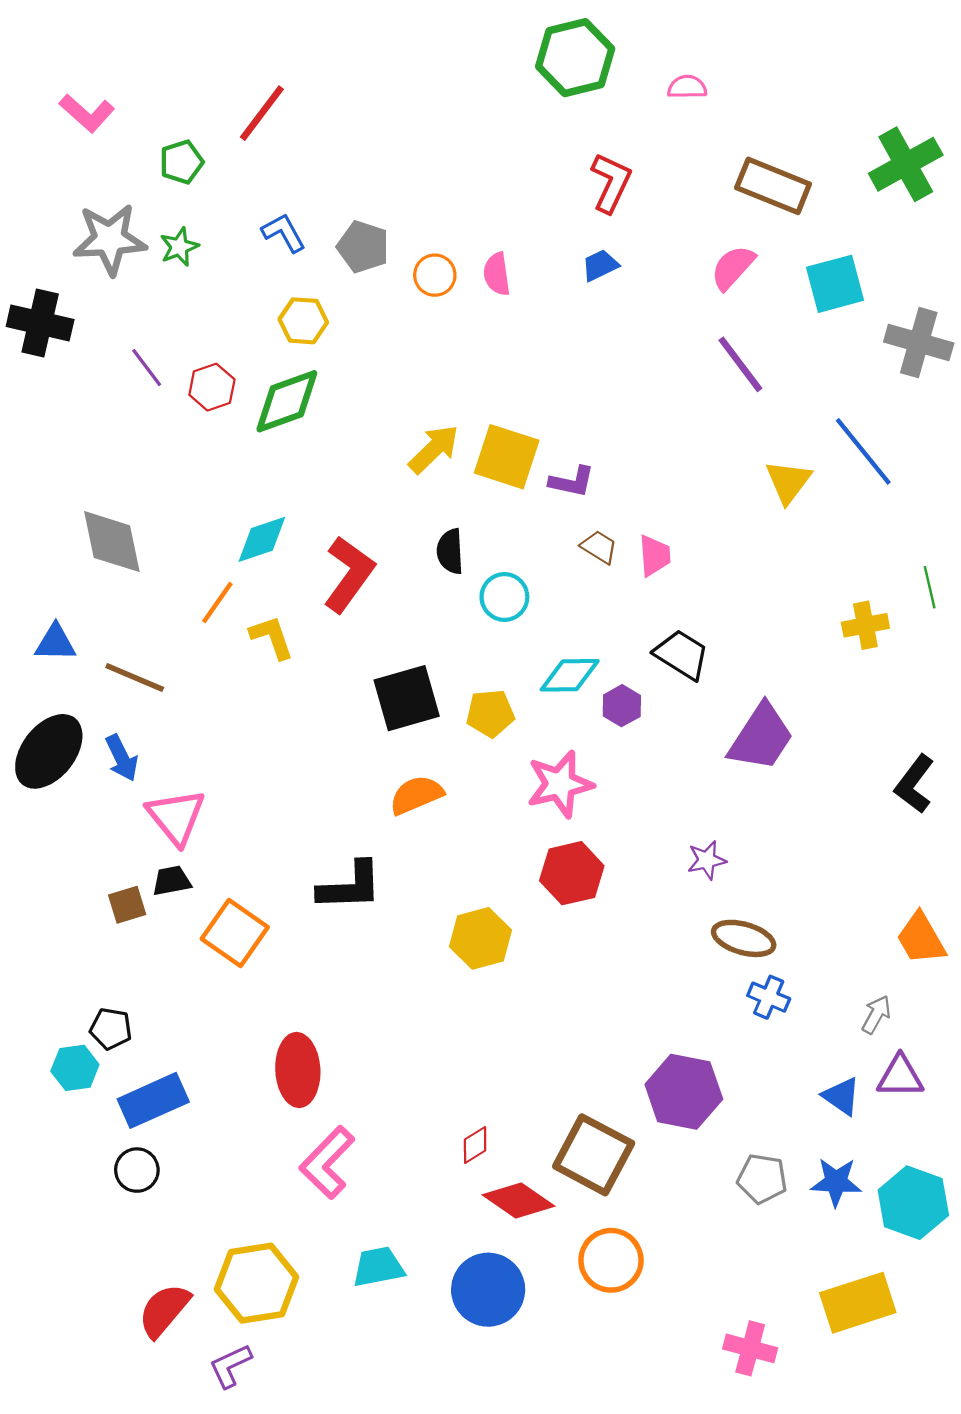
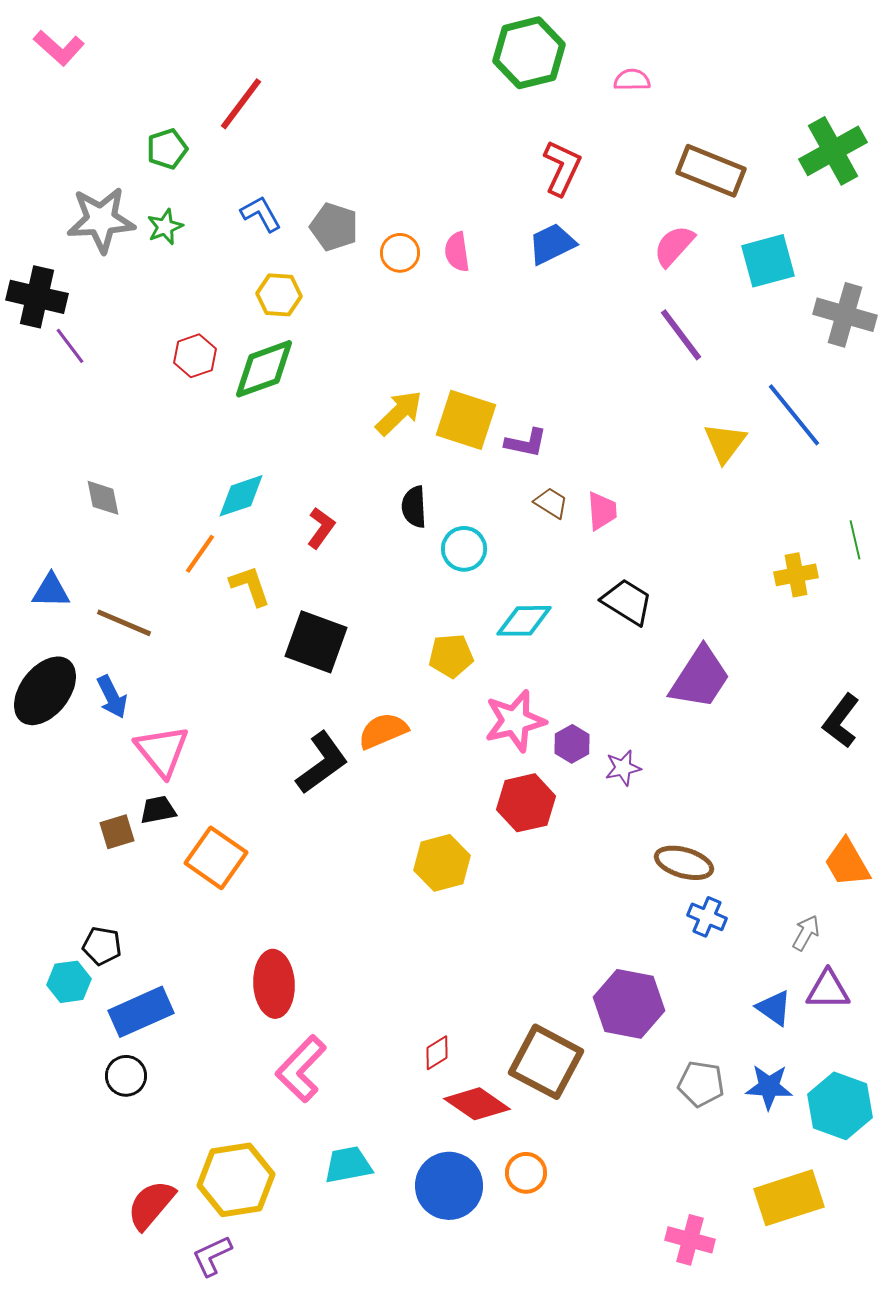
pink L-shape: (87, 113) -> (59, 48), moved
blue trapezoid: (600, 265) -> (552, 244), size x1.4
purple line: (147, 368) -> (70, 346), moved
gray diamond: (112, 542) -> (103, 498), size x0.6
red L-shape: (349, 574) -> (321, 528), size x0.6
black square: (407, 698) -> (316, 642), moved, turned 36
purple hexagon: (622, 706) -> (572, 744), moved
purple star: (707, 860) -> (623, 768), moved
black L-shape: (350, 886) -> (322, 763), moved, turned -34
orange circle: (611, 1260) -> (526, 1173), moved, size x0.7

